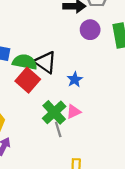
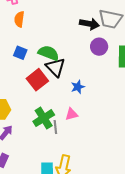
green semicircle: (25, 62) -> (49, 53), moved
green cross: (54, 112) -> (44, 118), moved

